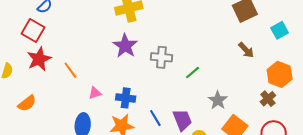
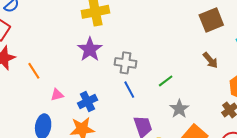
green line: (193, 72) -> (166, 81), moved
blue cross: (126, 98) -> (87, 102), turned -36
blue line: (155, 118) -> (129, 90), moved

